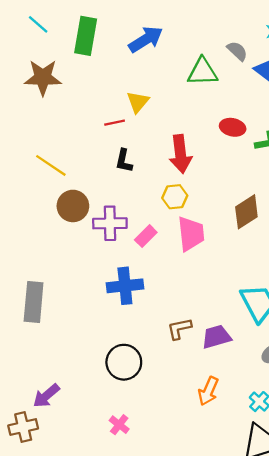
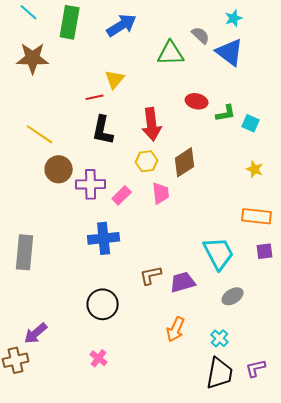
black L-shape: (124, 161) -> (103, 130), size x1.4
brown diamond: (246, 212) -> (185, 162), moved
pink trapezoid: (191, 234) -> (161, 193), size x0.7

